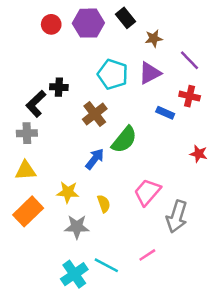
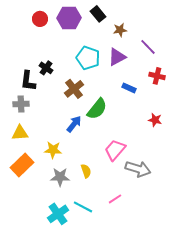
black cross: (59, 87) -> (46, 68), turned 32
red cross: (190, 96) -> (157, 76), moved
black L-shape: (36, 104) -> (28, 81), turned -40
yellow semicircle: (104, 204) -> (86, 171), moved
gray arrow: (177, 217) -> (138, 169), turned -90

